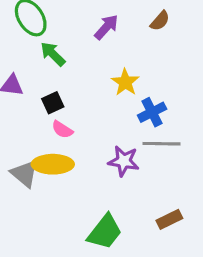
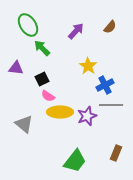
purple star: (124, 161) -> (87, 116), turned -30
yellow ellipse: (53, 164) -> (60, 112), moved
brown rectangle: (169, 219) -> (116, 153), turned -42

